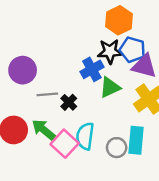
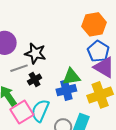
black star: (110, 51) -> (35, 53), moved
blue cross: (92, 69) -> (66, 90), moved
gray line: (47, 94) -> (19, 68), turned -30

